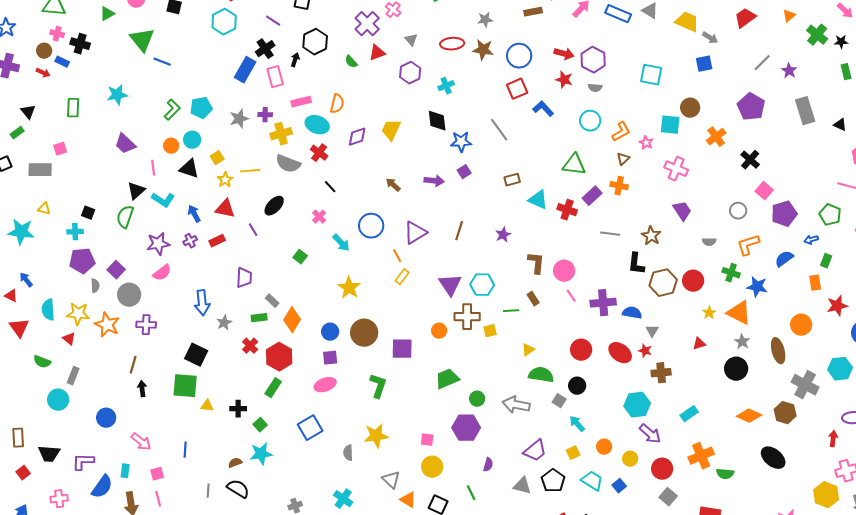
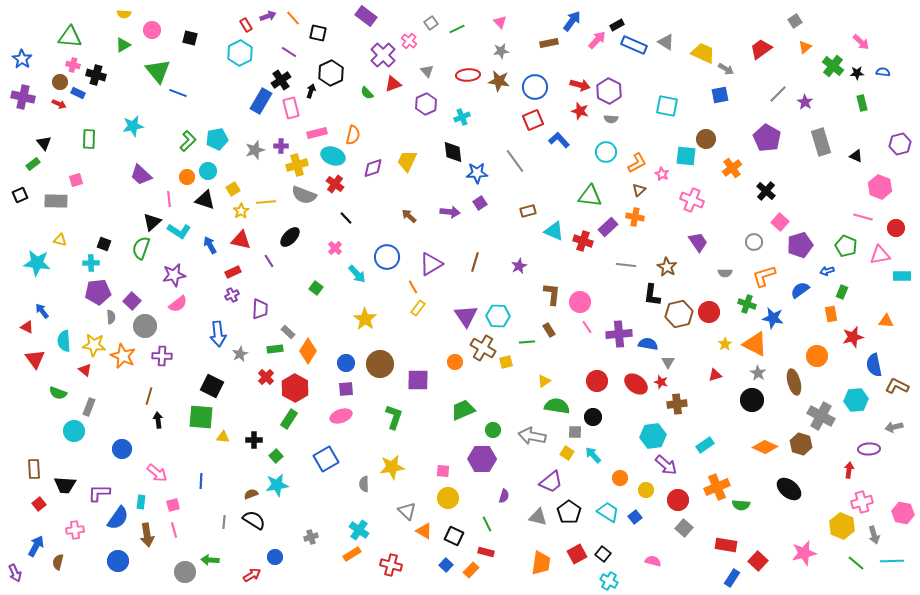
purple cross: (190, 241) -> (232, 295), moved
brown cross: (467, 317) -> (483, 348), turned 30
gray square: (559, 401) -> (575, 432), turned -32
yellow square: (573, 453) -> (567, 453), moved, turned -32

